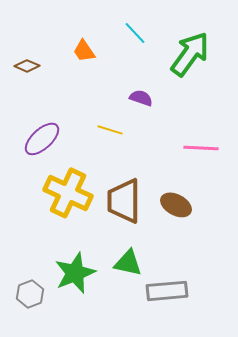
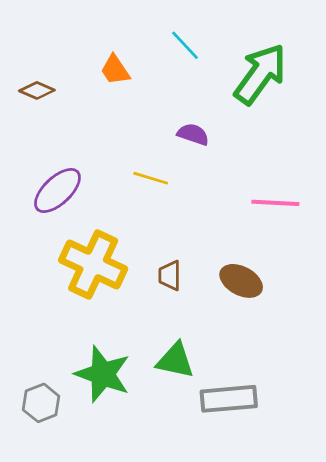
brown trapezoid: (124, 201) -> (170, 275), size x0.5
green star: (75, 273) -> (103, 374), turned -30

